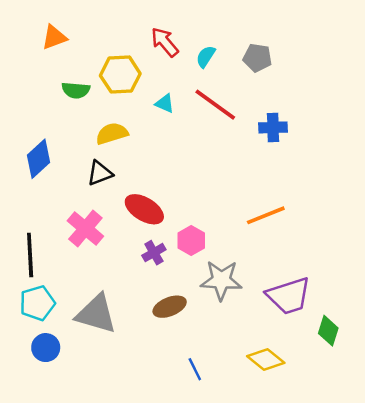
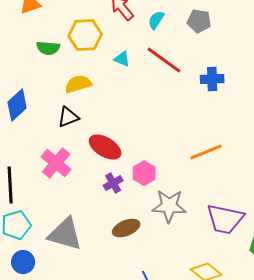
purple trapezoid: (289, 296) -> (225, 219), turned 30

